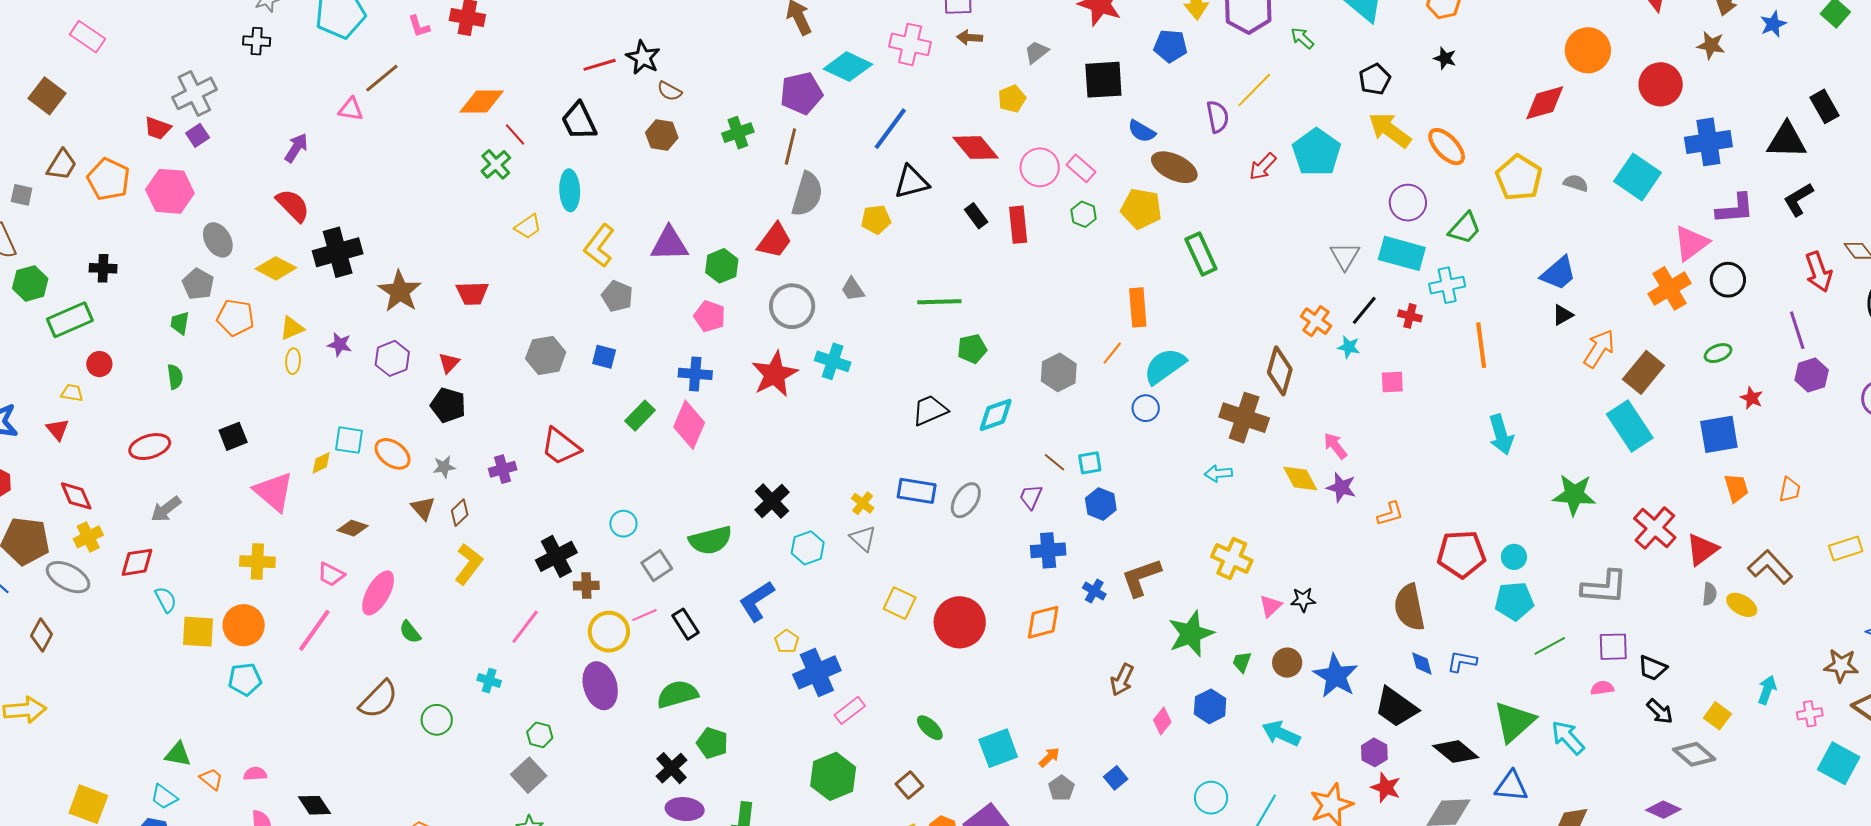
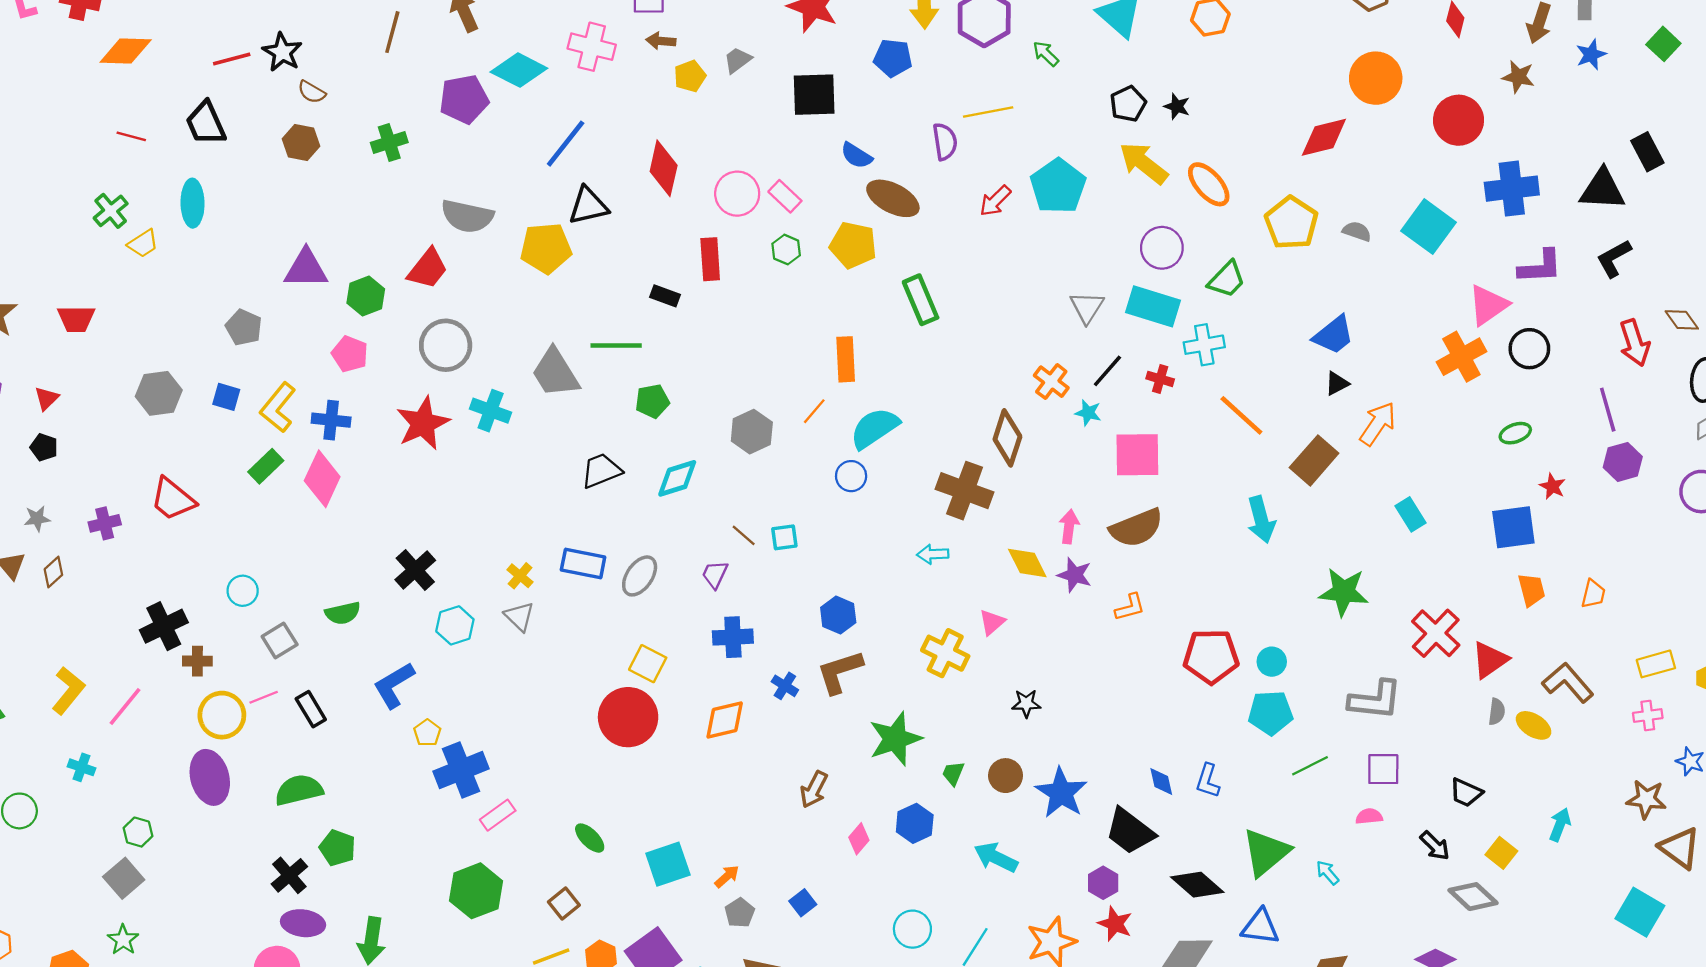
black star: (1445, 58) -> (1177, 106), moved
yellow line: (1254, 90) -> (988, 112), turned 33
yellow pentagon: (1012, 99) -> (690, 76), moved
orange diamond: (482, 101) -> (126, 51), moved
red line: (515, 134) -> (131, 136), turned -35
brown line: (790, 147) -> (392, 32), moved
red diamond: (975, 148) -> (664, 168), turned 51
green cross: (496, 164) -> (111, 211), moved
gray semicircle: (807, 194) -> (467, 216), turned 84
black rectangle: (976, 216) -> (665, 296), moved, turned -35
yellow pentagon: (876, 220) -> (546, 248), size x1.5
yellow L-shape: (599, 246) -> (278, 407), moved
gray trapezoid: (853, 289) -> (555, 373), moved, size x1.8
orange line: (1481, 345) -> (1241, 415), turned -42
brown rectangle: (1644, 372) -> (1314, 460), moved
pink square: (1392, 382) -> (1137, 455), size x1.8
black pentagon: (448, 405) -> (44, 447), size x0.7
cyan rectangle: (1630, 426) -> (1410, 514), size x0.6
pink arrow: (1335, 446) -> (1069, 527), turned 44
blue hexagon: (1101, 504) -> (838, 615), moved
green semicircle: (711, 540) -> (343, 613), size x0.7
yellow L-shape: (469, 564) -> (68, 691), moved
yellow square: (900, 603) -> (648, 664), moved
pink triangle: (1271, 606) -> (992, 622), moved
brown semicircle: (1409, 607) -> (1136, 528), moved, turned -102
blue L-shape: (1462, 661) -> (1208, 781), turned -84
black trapezoid: (1652, 668) -> (1466, 793), moved
pink cross: (1810, 714) -> (1648, 716), moved
cyan arrow: (1568, 738) -> (1328, 873), size x0.6

